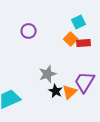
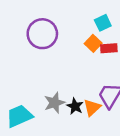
purple circle: (29, 31) -> (42, 34), size x1.6
gray star: (48, 74) -> (54, 103), moved

